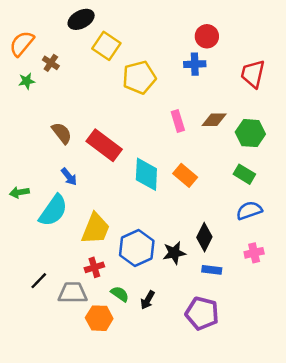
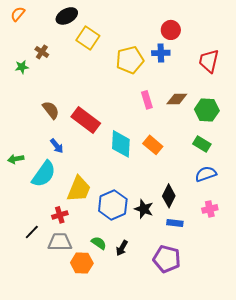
orange semicircle: (22, 44) -> (18, 14), moved, size x0.7
yellow pentagon: (139, 77) -> (130, 60), moved
black star: (174, 253) -> (144, 209), turned 30
red cross: (94, 267) -> (60, 215), moved

